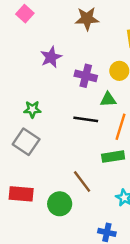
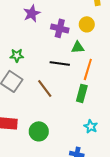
green rectangle: (113, 157) -> (82, 93), turned -66
brown line: (82, 181) -> (45, 88), moved

